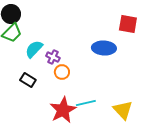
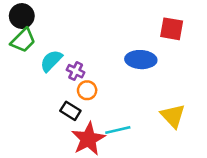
black rectangle: (28, 80) -> (70, 111), moved
yellow triangle: (123, 110) -> (173, 116), moved

